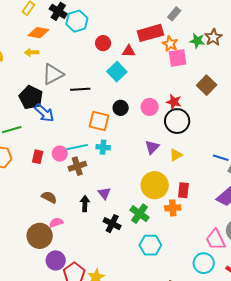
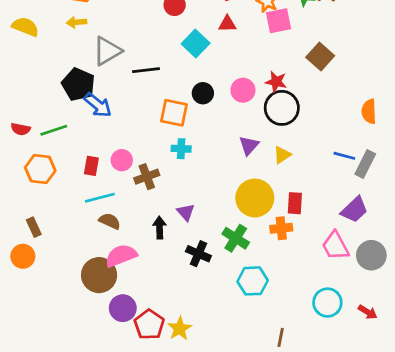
red triangle: (129, 51) -> (227, 24), moved
cyan line: (77, 147) -> (100, 198), moved
pink semicircle: (56, 222) -> (121, 256), size x1.6
pink trapezoid: (216, 240) -> (335, 246), moved

